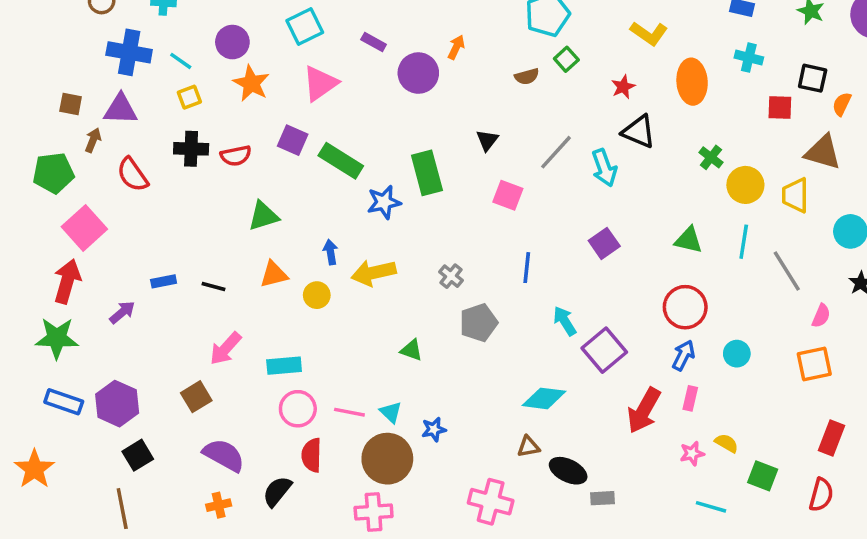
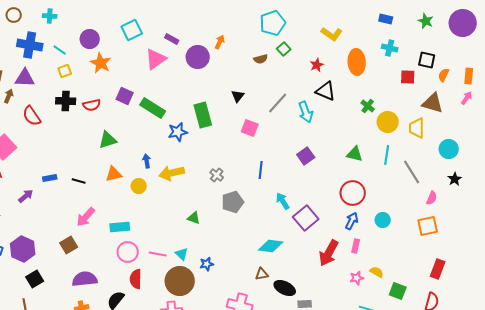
pink triangle: (320, 83) -> (156, 59), moved
purple semicircle: (224, 455) -> (85, 279), turned -35

